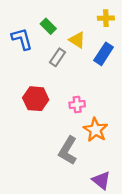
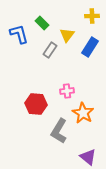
yellow triangle: (77, 40) -> (67, 35), turned 35
red hexagon: (36, 99) -> (36, 104), moved

